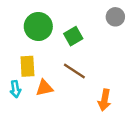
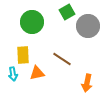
gray circle: (115, 17) -> (88, 26), moved, size x1.5
green square: (73, 36) -> (67, 12), moved

